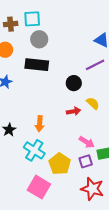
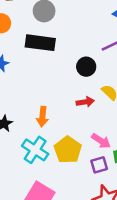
yellow pentagon: (60, 164) -> (68, 150), moved

